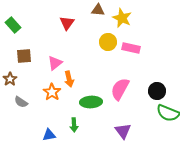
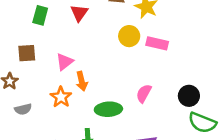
green rectangle: (13, 25) -> (40, 15), moved, turned 56
pink semicircle: (120, 89) -> (144, 93), size x0.7
gray semicircle: (21, 102) -> (23, 109), turned -48

